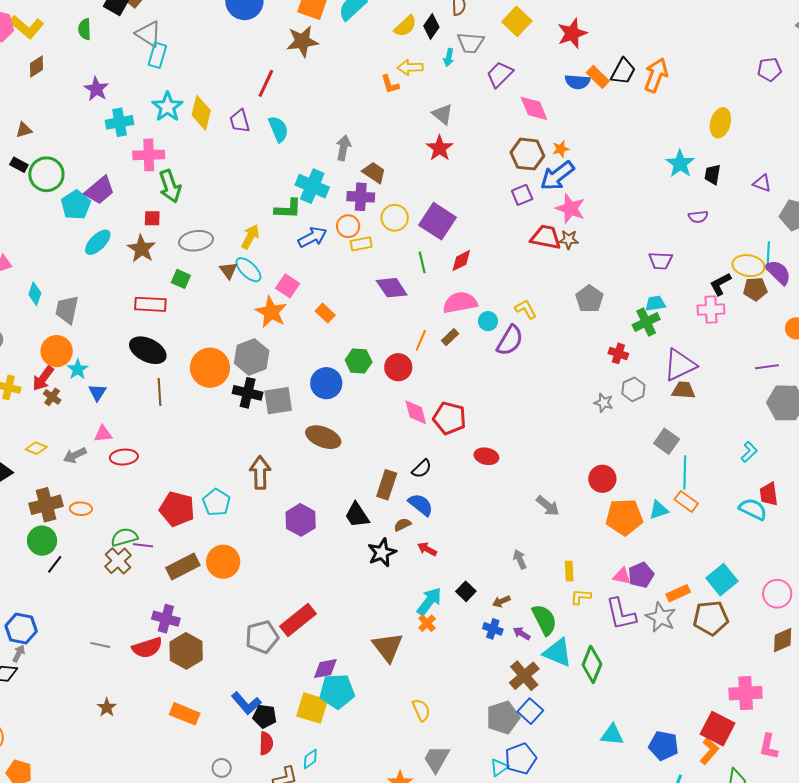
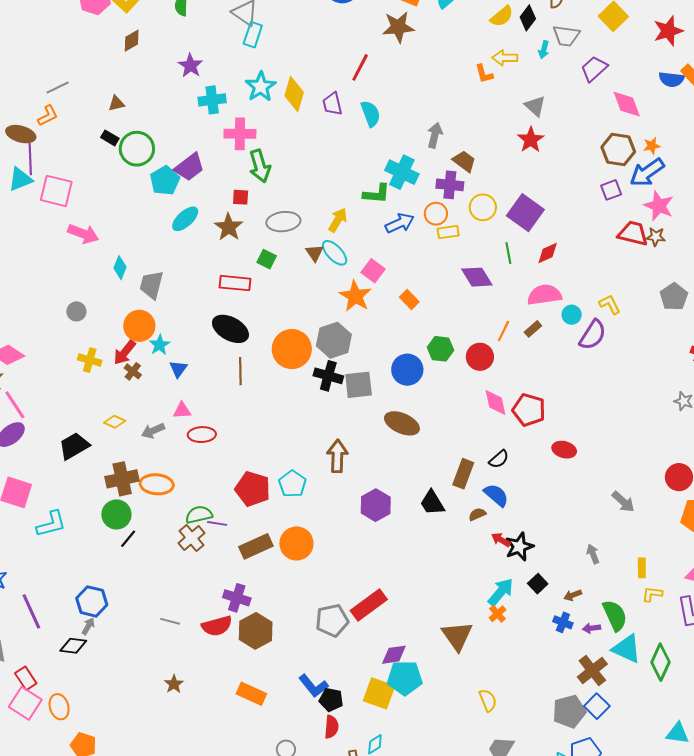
orange ellipse: (81, 509) -> (157, 484), size x1.5
black star: (382, 553) -> (519, 547), moved
purple arrow: (522, 634) -> (592, 628), turned -42

